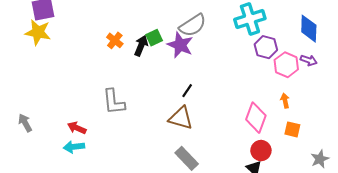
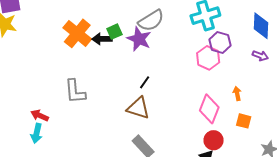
orange cross: (115, 40) -> (77, 33), size x1.8
black arrow: (141, 46) -> (102, 39), turned -114
pink hexagon: (286, 65) -> (208, 58), moved
cyan arrow: (74, 147) -> (37, 133), turned -72

